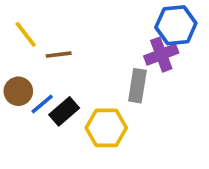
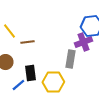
blue line: (42, 104) -> (18, 85), moved
black rectangle: (64, 111) -> (30, 73), turned -56

